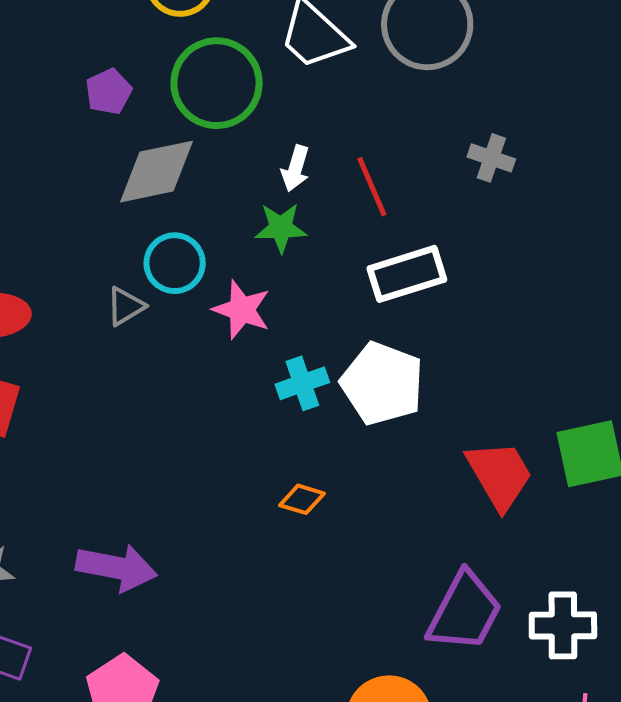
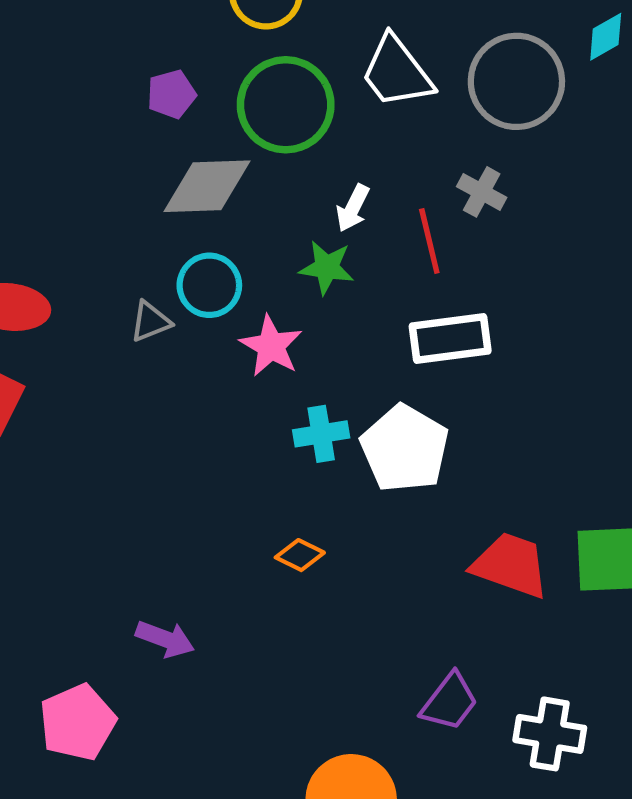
gray cross: (491, 158) -> (482, 192), moved
red trapezoid: (499, 475) -> (511, 565), turned -50
purple arrow: (116, 568) -> (165, 639), moved, size x0.7
purple trapezoid: (465, 612) -> (449, 702), size x0.7

